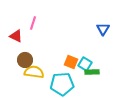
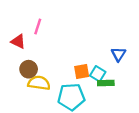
blue triangle: (103, 29) -> (118, 54), moved
orange square: (71, 62) -> (82, 71), turned -32

